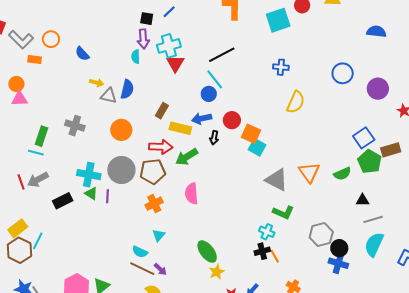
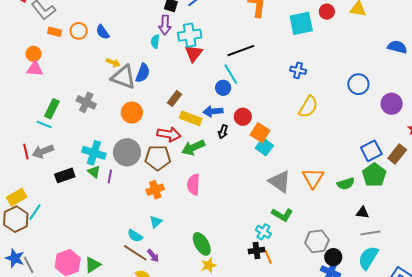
orange circle: (51, 39) -> (79, 31), moved
gray triangle: (109, 96) -> (124, 77), size x1.5
brown rectangle: (391, 150) -> (397, 154), moved, turned -42

